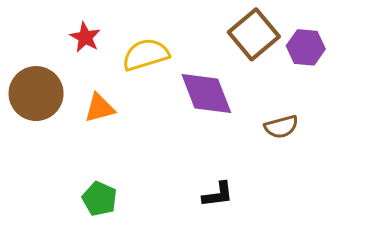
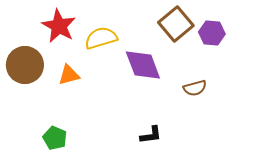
red star: (85, 37) -> (59, 26), size x1.6
green pentagon: (100, 199) -> (55, 138), moved

